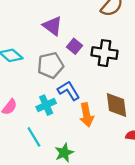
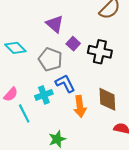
gray pentagon: (50, 65) -> (50, 59), turned 30
cyan line: (34, 137) -> (24, 113), moved

